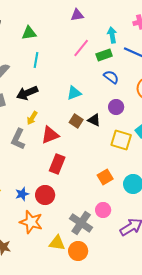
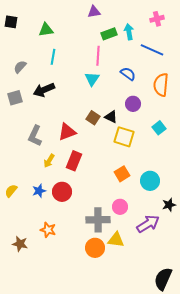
pink line: (81, 48) -> (98, 56), moved, turned -36
green rectangle: (104, 55) -> (109, 34), moved
cyan triangle: (74, 93) -> (92, 79), moved, turned -35
yellow arrow: (32, 118) -> (49, 161), moved
yellow square: (121, 140) -> (124, 137), moved
orange star: (31, 222) -> (48, 230), moved, size x0.7
gray cross: (81, 223) -> (98, 220), turned -35
yellow triangle: (57, 243) -> (116, 240), moved

